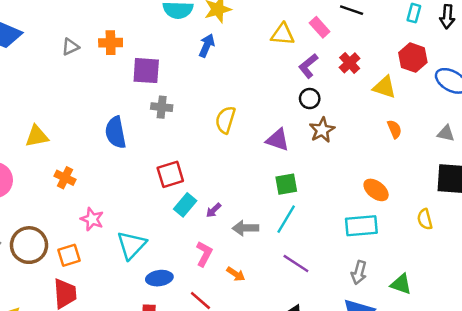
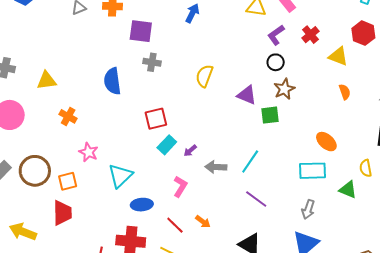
green square: (286, 184) -> (270, 115), moved
orange arrow: (236, 274) -> (203, 222), moved
green triangle: (401, 284) -> (348, 190), moved

